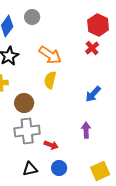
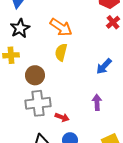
red cross: (92, 48) -> (113, 22), moved

